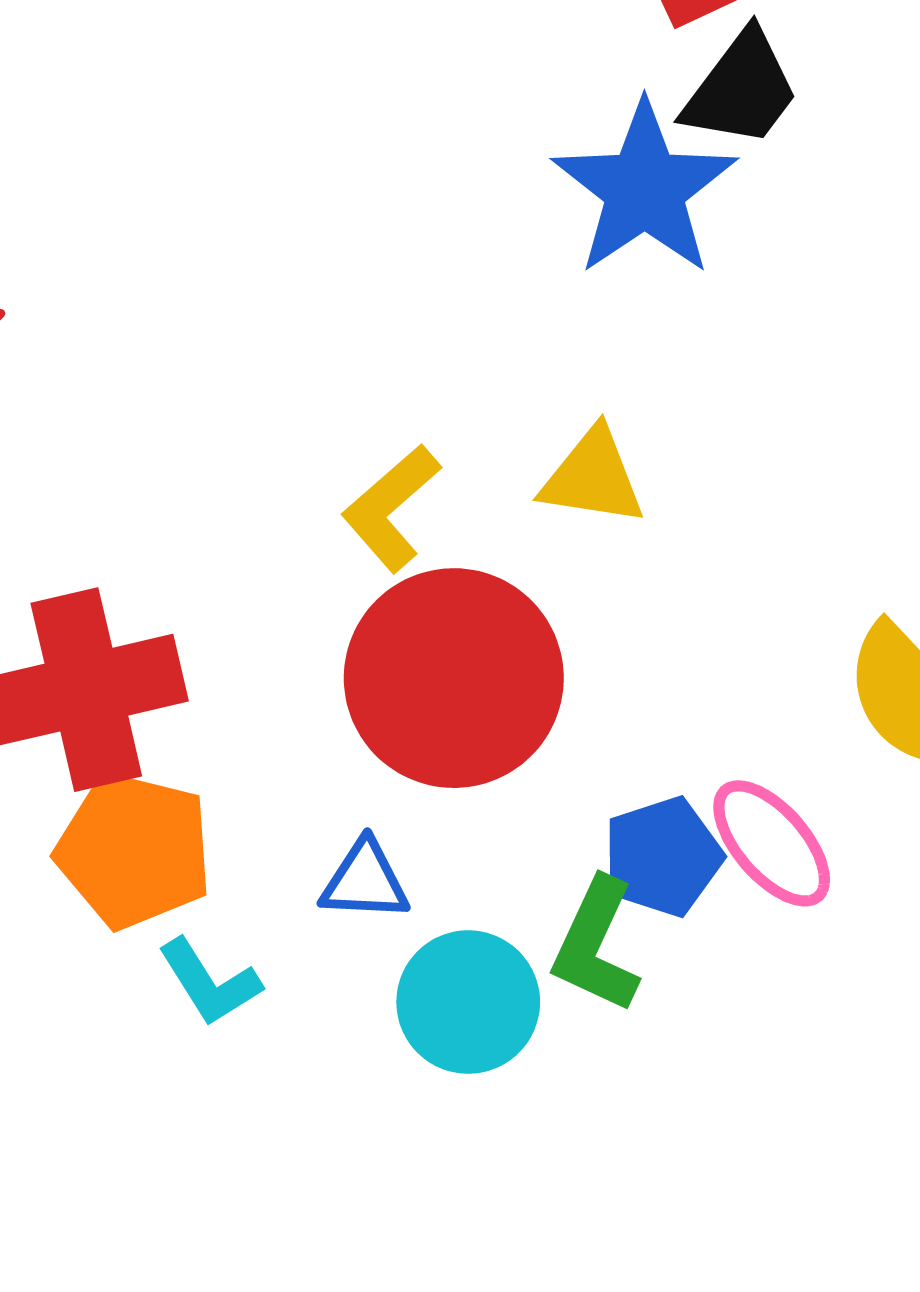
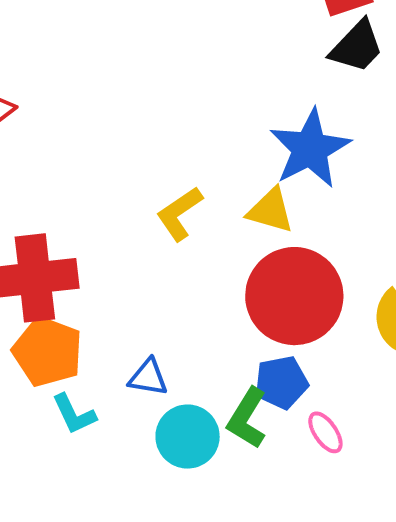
blue star: (645, 189) -> (310, 149), moved
red circle: (454, 678) -> (294, 296), moved
pink ellipse: (772, 843) -> (325, 432), moved, size x0.7

